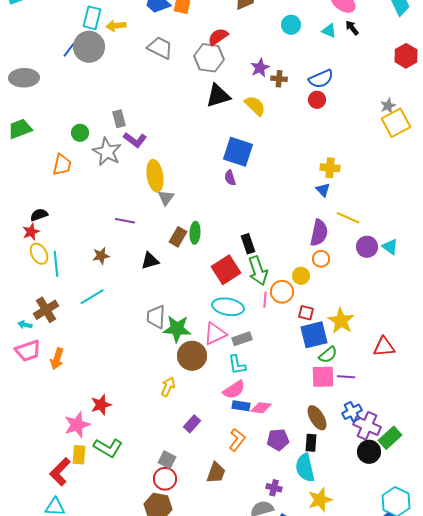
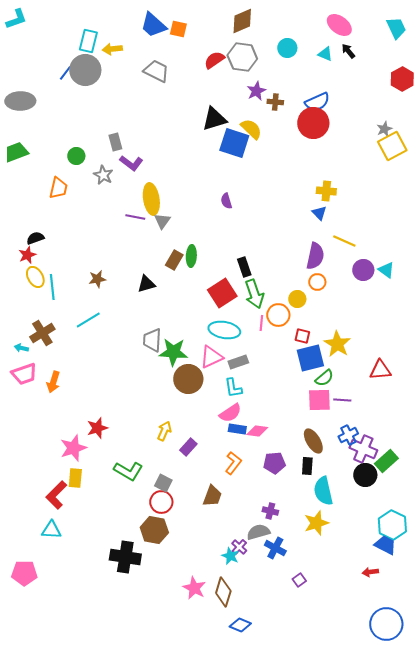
gray hexagon: (209, 58) -> (242, 57), moved
red circle: (317, 100) -> (313, 123), size x1.8
gray star: (107, 152) -> (103, 175), size x0.7
blue square: (238, 152) -> (234, 143), moved
purple line: (125, 221) -> (135, 217), moved
yellow arrow: (168, 387) -> (164, 431), moved
green L-shape: (108, 448) -> (128, 471), moved
cyan semicircle: (305, 468) -> (323, 491), moved

